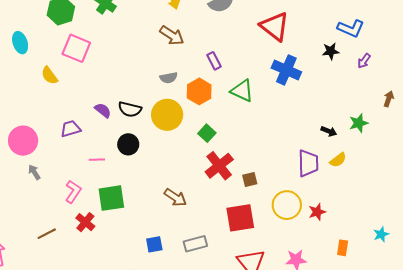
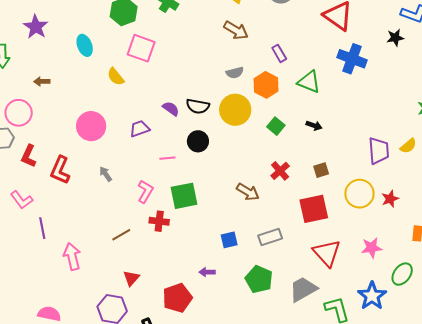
black arrow: (329, 131) -> (314, 126), moved
pink circle: (23, 141) -> (91, 126), moved
red cross: (219, 166) -> (280, 171), moved, size x0.7
red cross: (85, 222) -> (159, 221), turned -30

